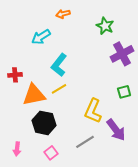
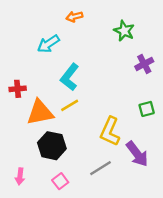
purple cross: (122, 54) -> (144, 64), size x0.7

